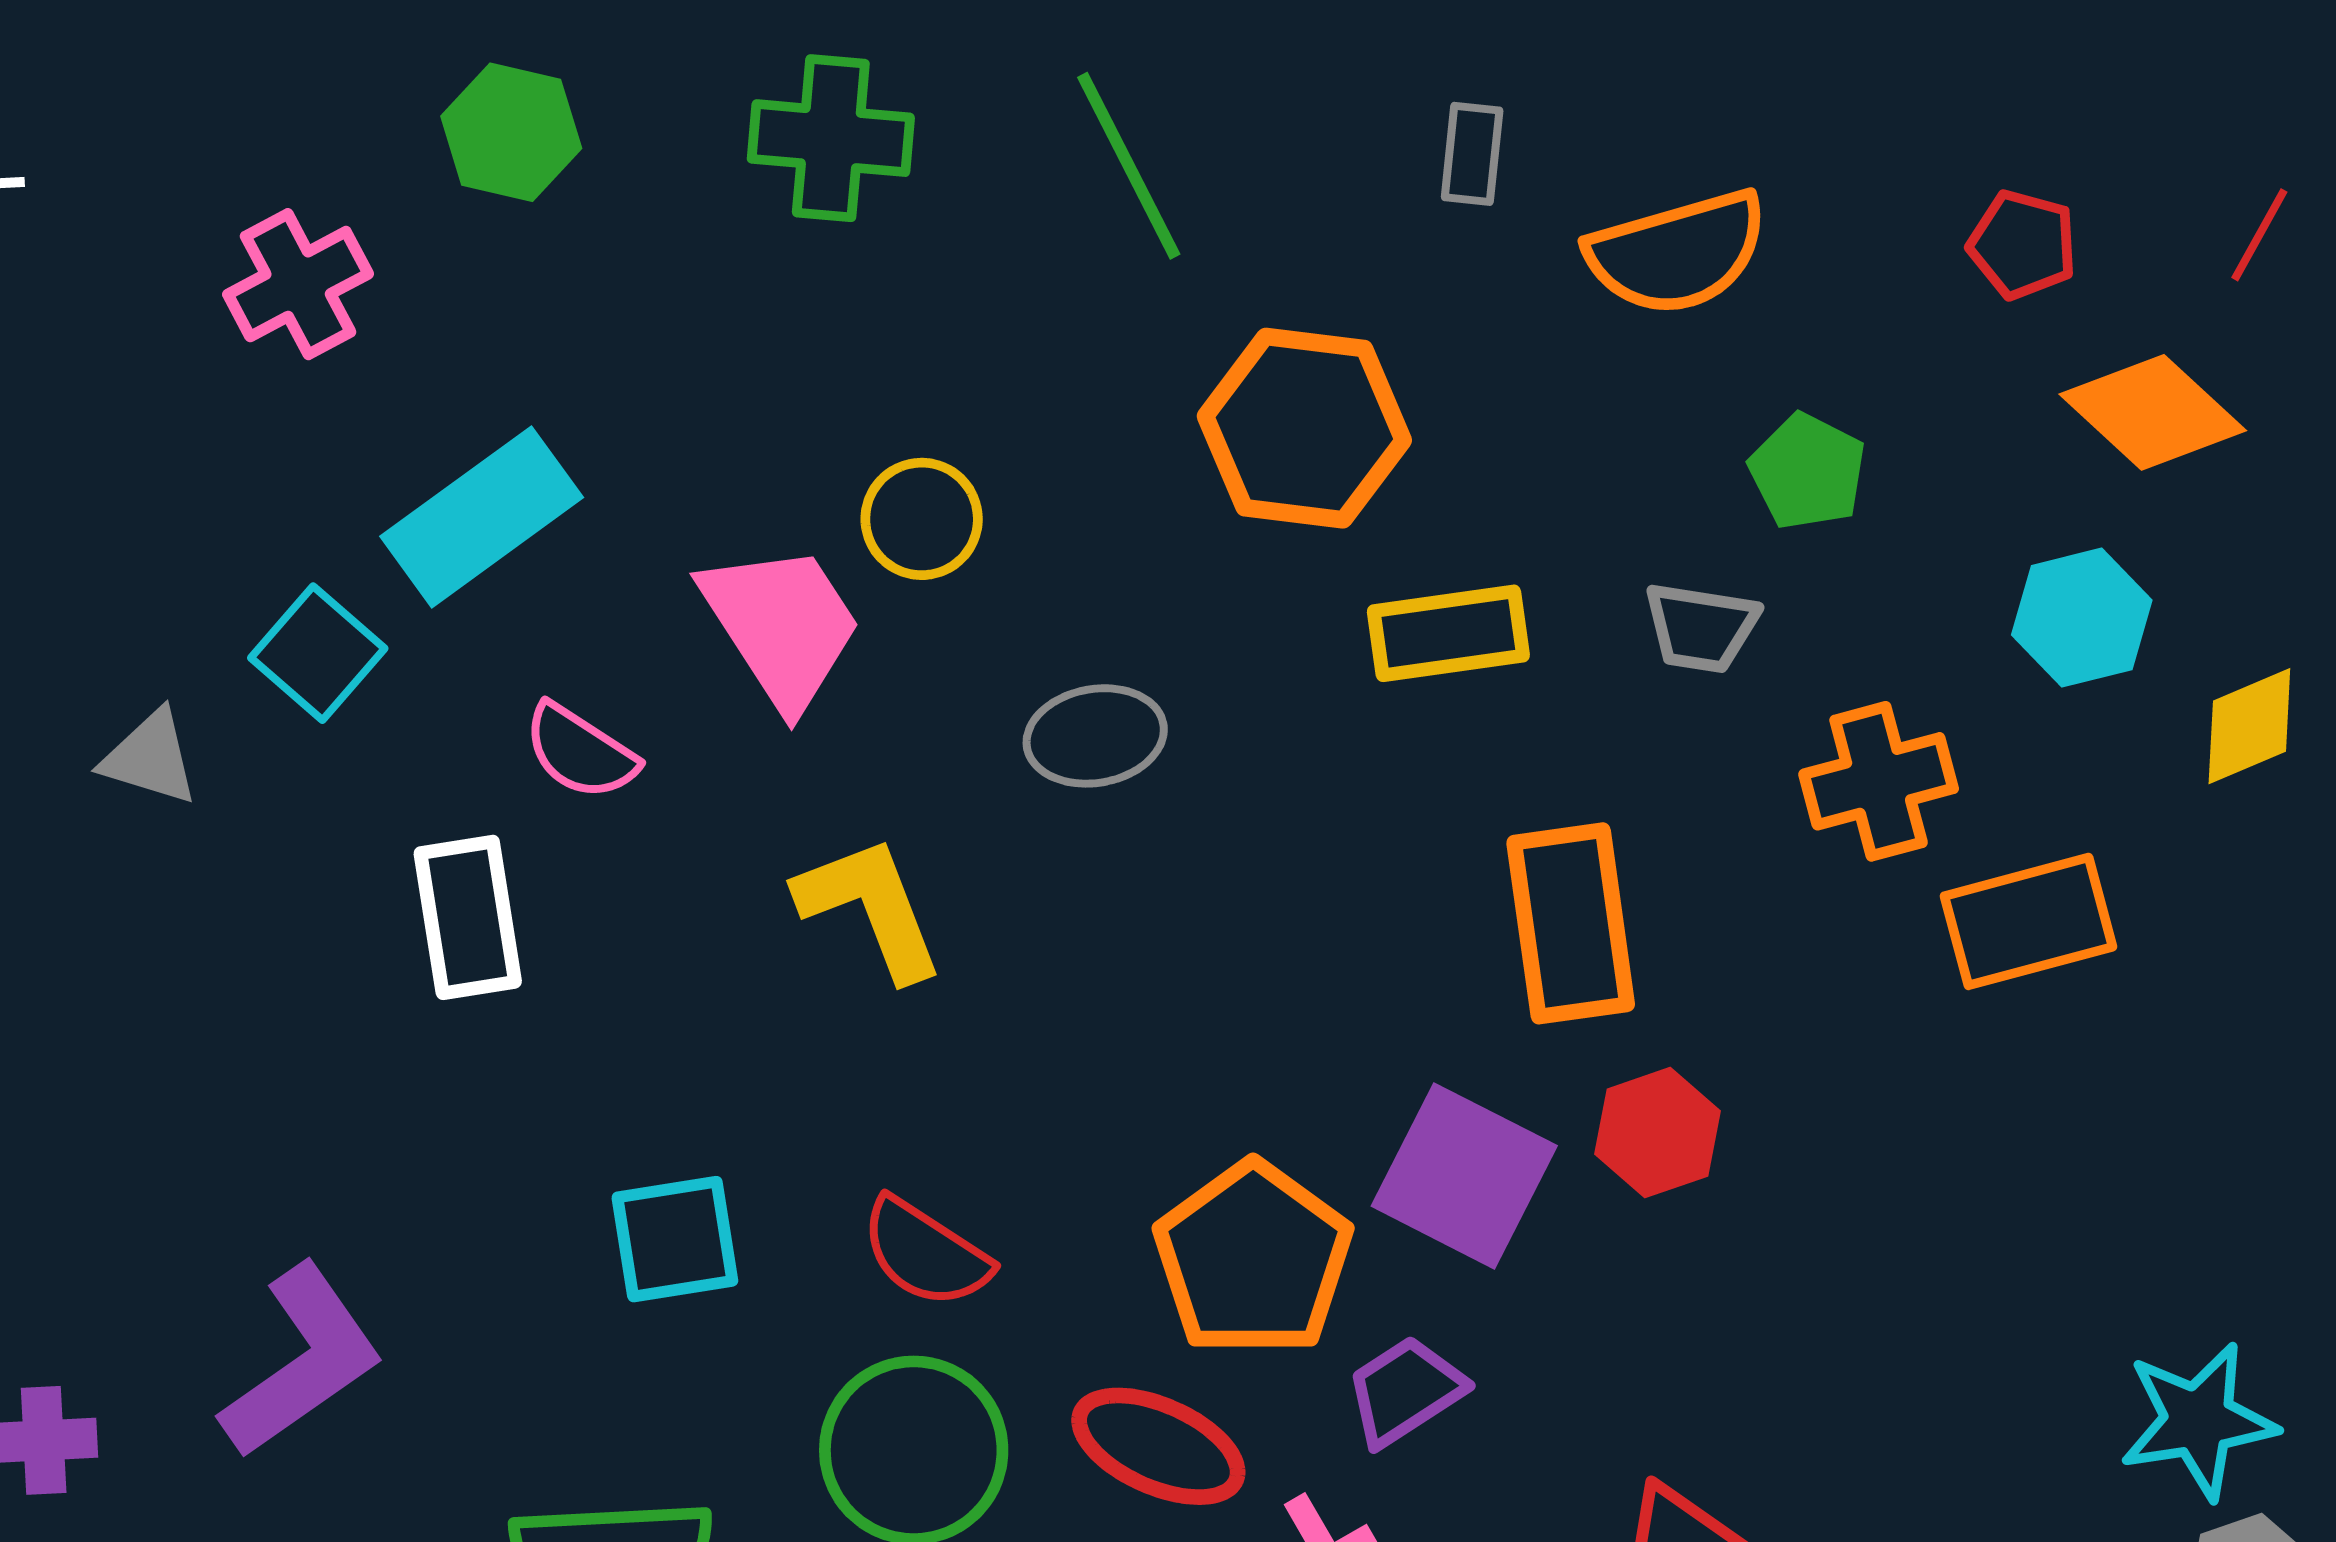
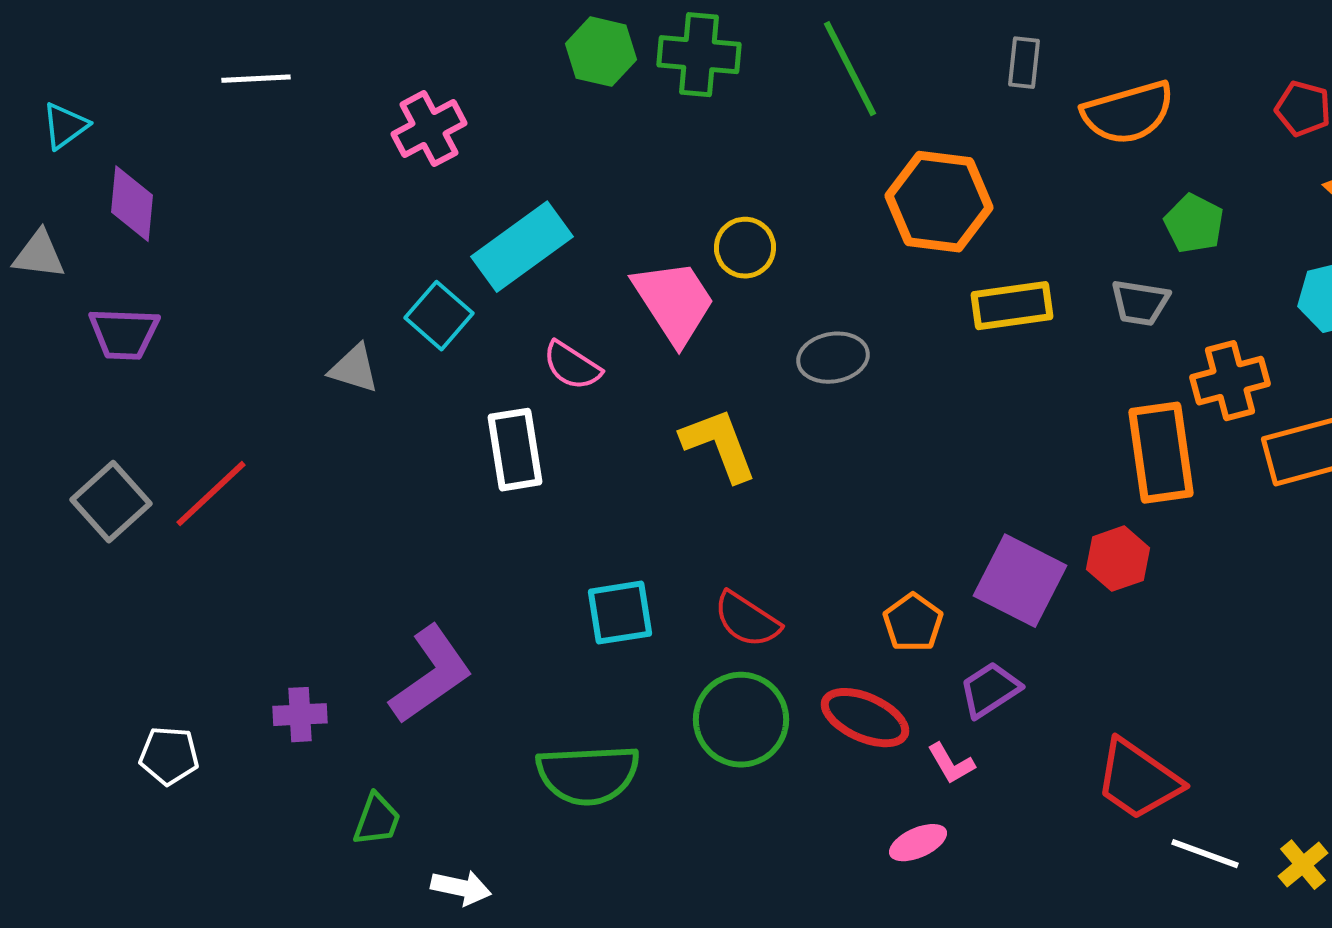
green hexagon: (511, 132) -> (601, 52), moved
orange rectangle: (1571, 923) -> (1161, 453), moved
orange pentagon: (1253, 1259) -> (913, 623), size x0.6

